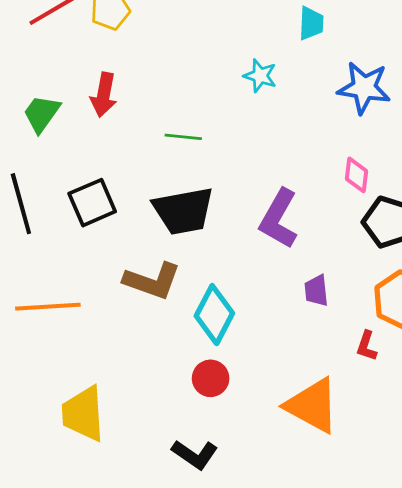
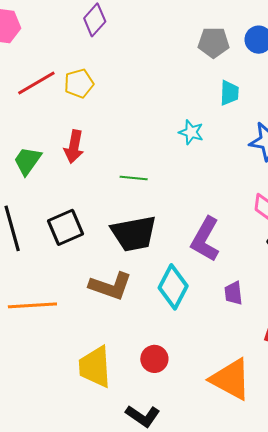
cyan diamond: (214, 315) -> (173, 287), moved
yellow trapezoid: (83, 414) -> (95, 367), moved

